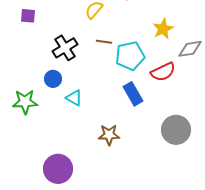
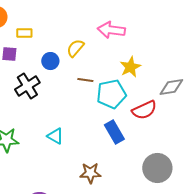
yellow star: (163, 29) -> (130, 67), moved
black cross: (65, 48) -> (27, 86), moved
blue circle: (53, 79) -> (50, 61), moved

